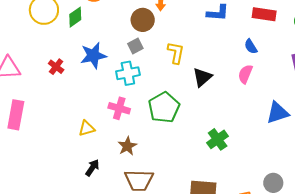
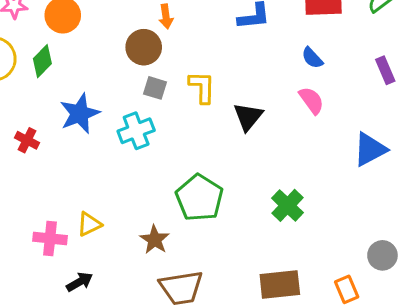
gray square: (135, 46) -> (155, 88), moved, turned -35
pink semicircle: (245, 74) -> (311, 100), turned 132
green pentagon: (164, 107) -> (199, 198), moved
pink cross: (119, 108) -> (50, 238), moved
black arrow: (92, 168) -> (80, 282), moved, turned 36

